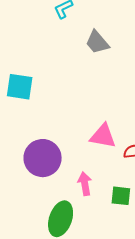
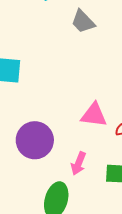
pink arrow: (85, 184) -> (78, 163), turned -145

